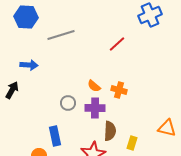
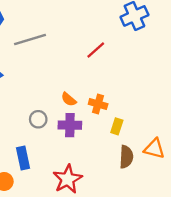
brown semicircle: (110, 131) -> (126, 157), moved
yellow rectangle: (132, 143) -> (117, 126), moved

